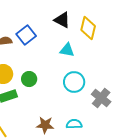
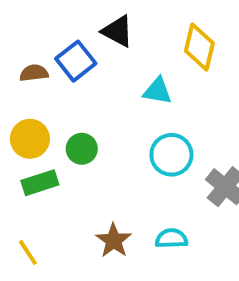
black triangle: (62, 20) -> (118, 31), moved
brown star: (45, 125) -> (114, 240), turned 30

